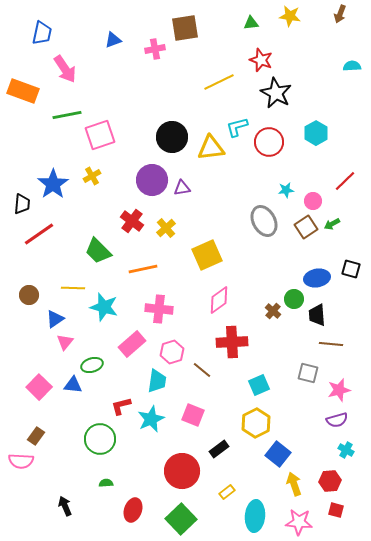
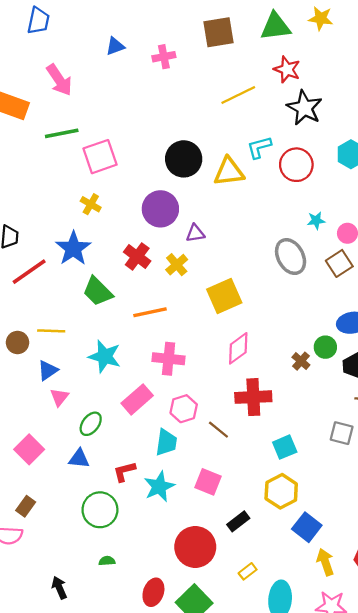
green triangle: (251, 23) -> (275, 26), size x1.8
brown square: (185, 28) -> (218, 32), moved
blue trapezoid: (42, 33) -> (38, 21), moved
yellow cross: (92, 176) -> (91, 204), turned -30
blue star: (53, 184) -> (73, 248), moved
purple triangle: (182, 188) -> (195, 233), moved
yellow line: (73, 288) -> (51, 331), moved
green ellipse: (92, 365) -> (91, 424), turned -35
blue triangle: (73, 385) -> (79, 459), moved
red ellipse: (133, 510) -> (153, 592), moved

